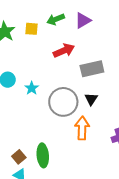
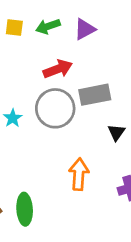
yellow square: (31, 29) -> (14, 28), moved
black triangle: (91, 99) -> (116, 132), moved
gray circle: (63, 102) -> (55, 108), moved

